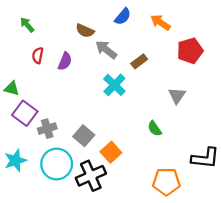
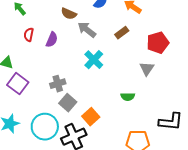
red pentagon: (190, 51) -> (158, 43), moved
brown rectangle: (139, 61) -> (122, 33), moved
gray cross: (47, 129) -> (58, 84), moved
green semicircle: (155, 129) -> (128, 97), turned -56

